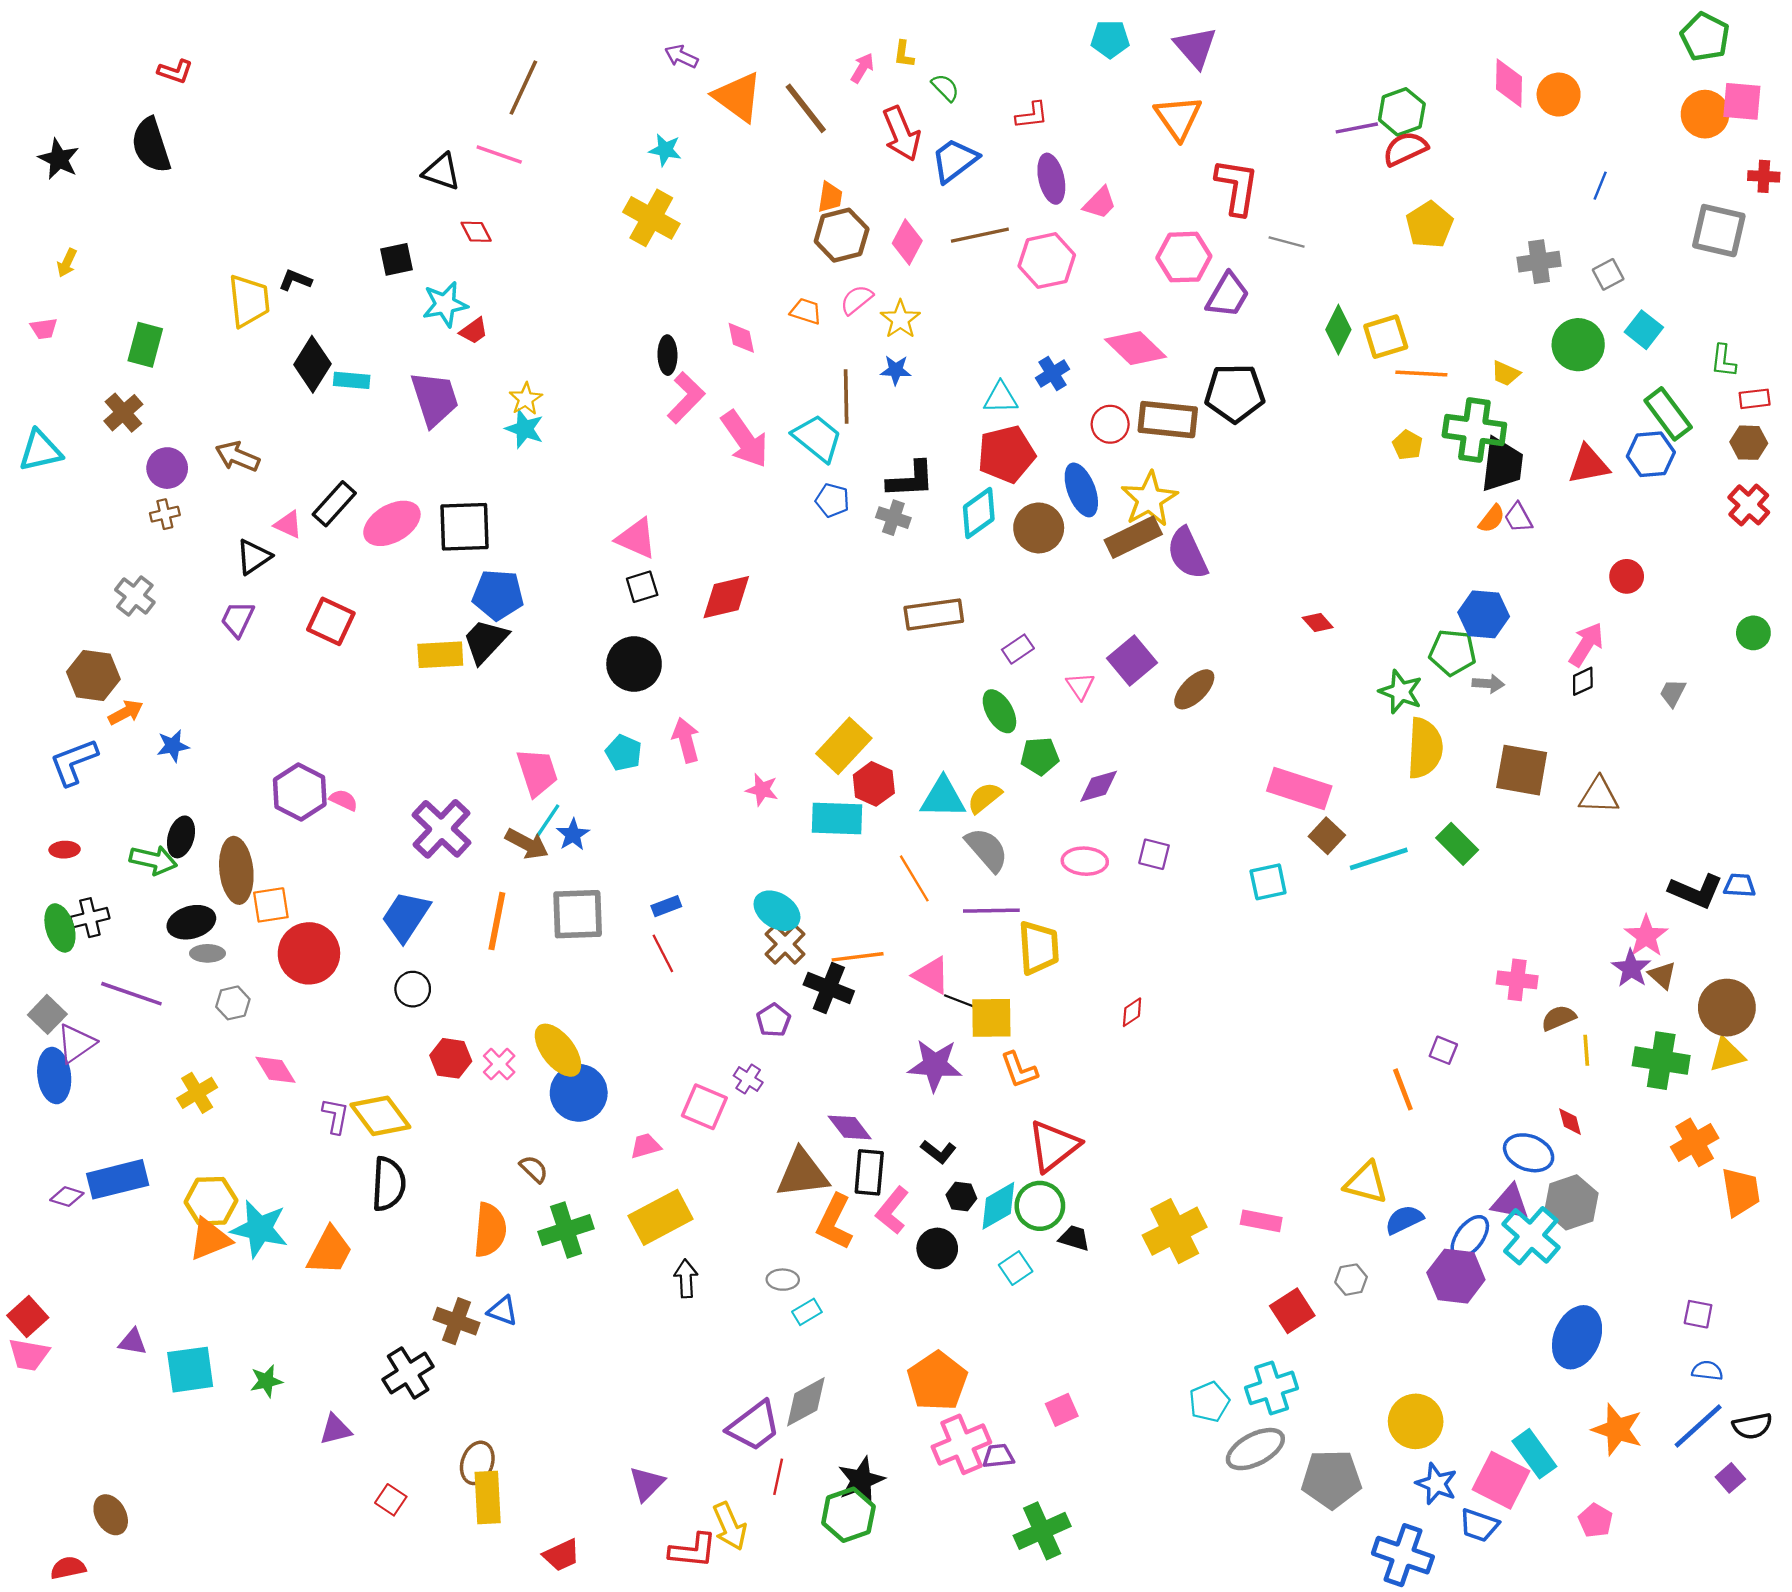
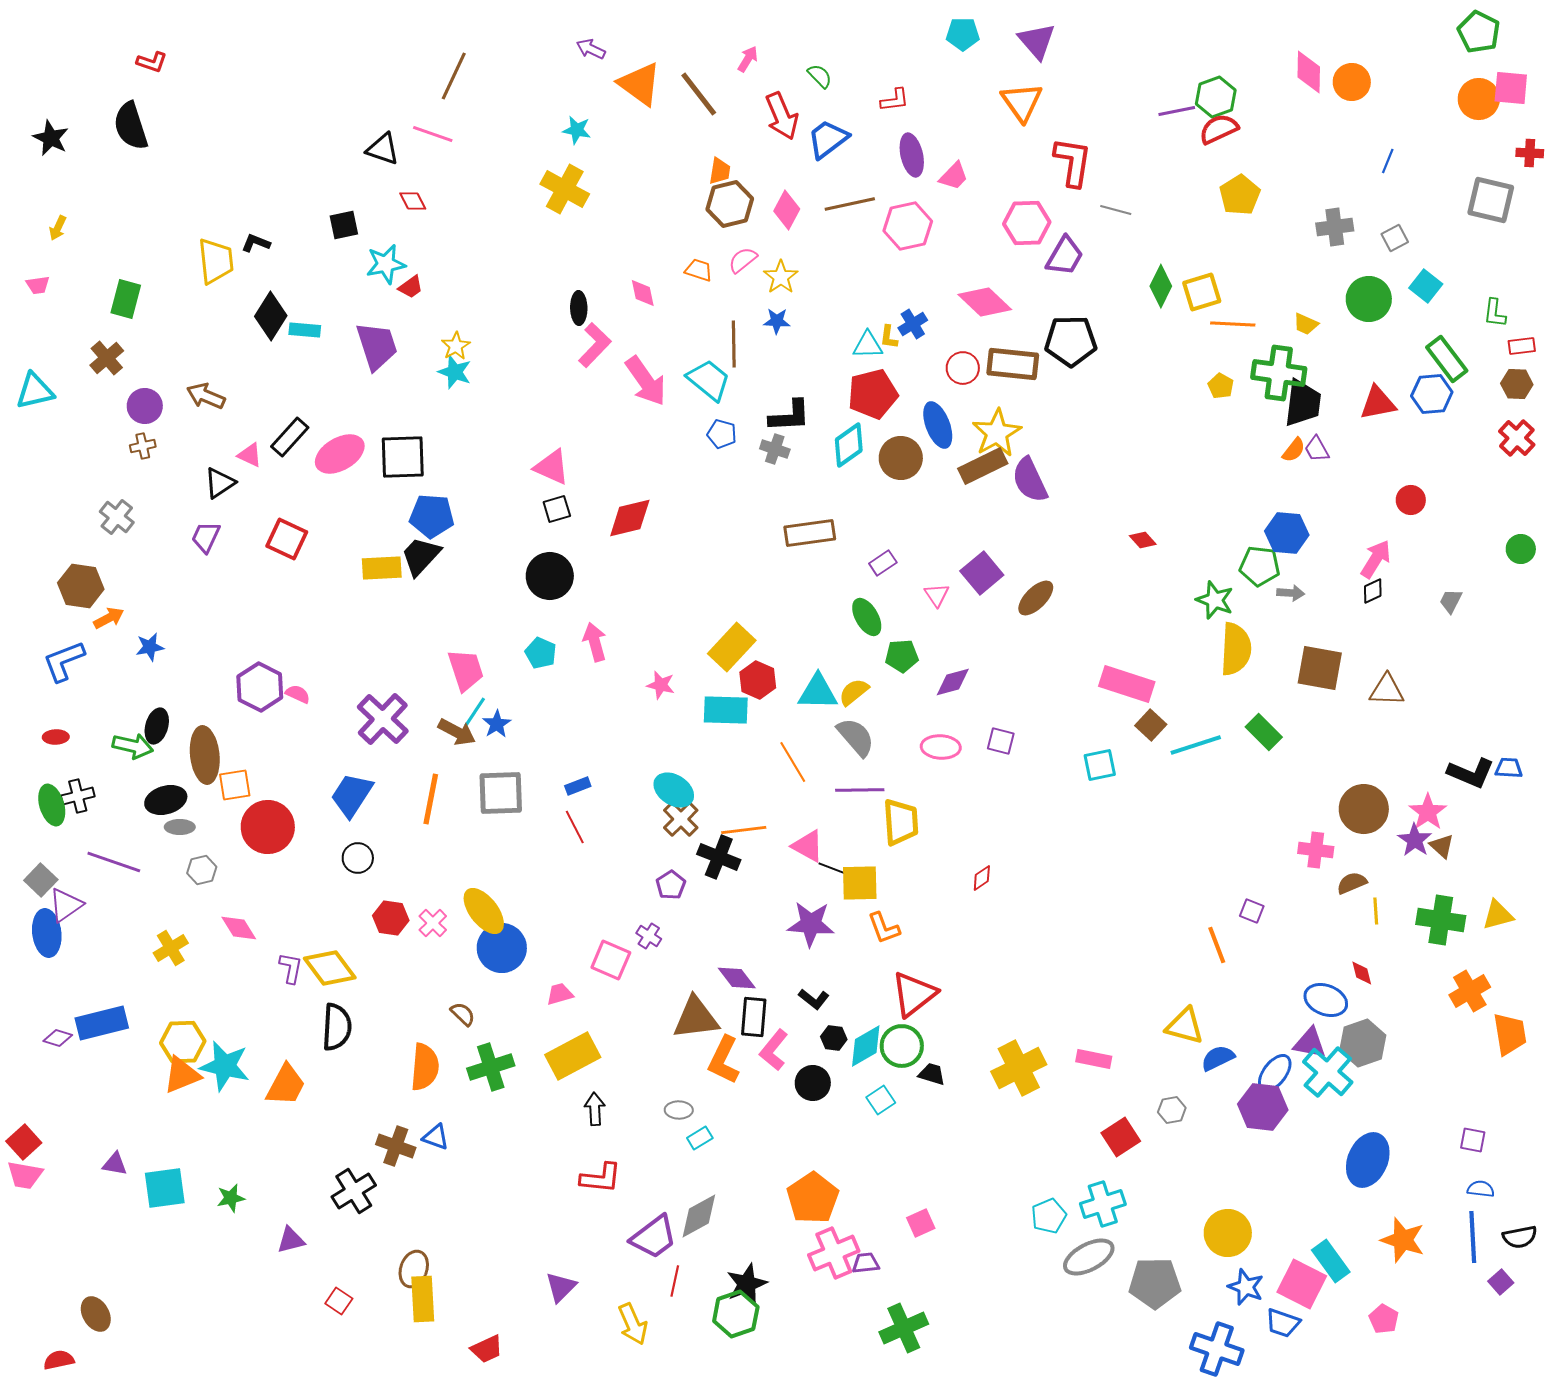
yellow L-shape: (904, 54) -> (889, 337), moved
brown circle: (1727, 1008) -> (1364, 809), moved
blue line: (1698, 1426) -> (1473, 1237), turned -51
red L-shape: (693, 1551) -> (601, 1178), moved

